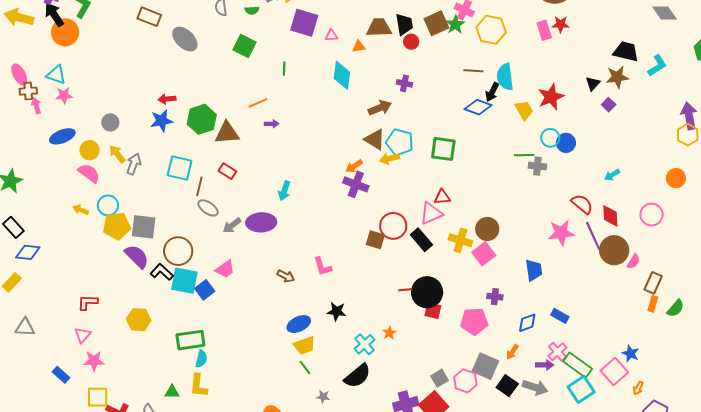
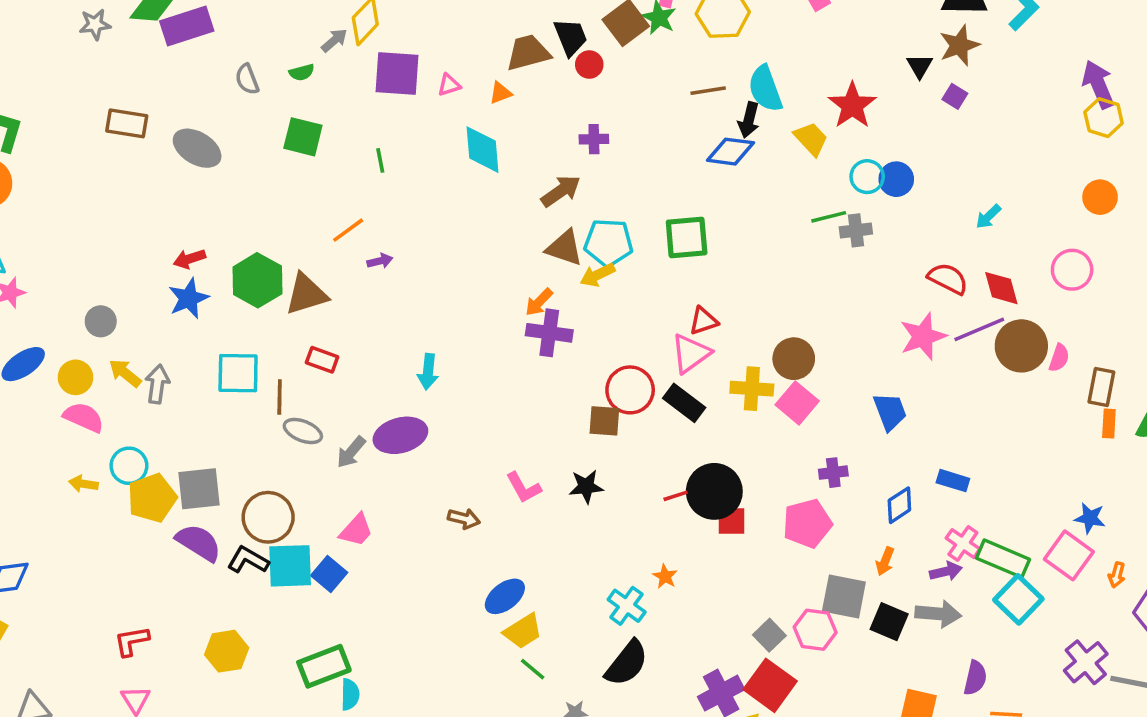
purple line: (593, 236) -> (979, 329), turned -76
black star: (337, 311) -> (586, 487), moved

